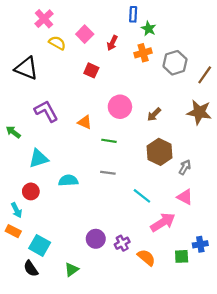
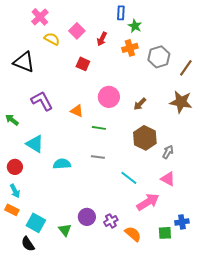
cyan triangle: (39, 158) -> (35, 144), turned 48
red circle: (31, 191) -> (15, 167), moved
green triangle: (72, 270) -> (65, 230), moved, turned -32

